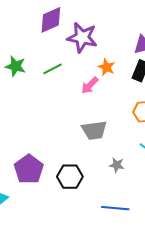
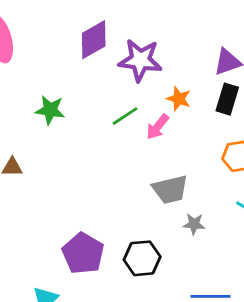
green line: (53, 69) -> (125, 116), moved
gray star: (117, 165) -> (194, 224), moved

